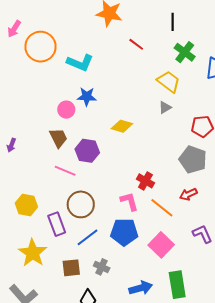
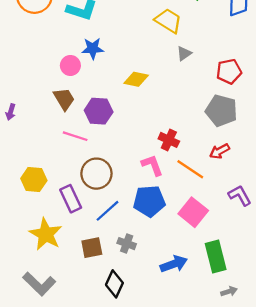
yellow trapezoid: (169, 82) -> (168, 21), moved

